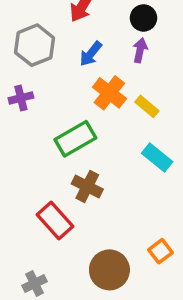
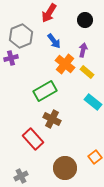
purple arrow: (140, 50) -> (83, 50), moved
blue arrow: (91, 54) -> (54, 41), turned -77
purple cross: (21, 98) -> (11, 58), moved

